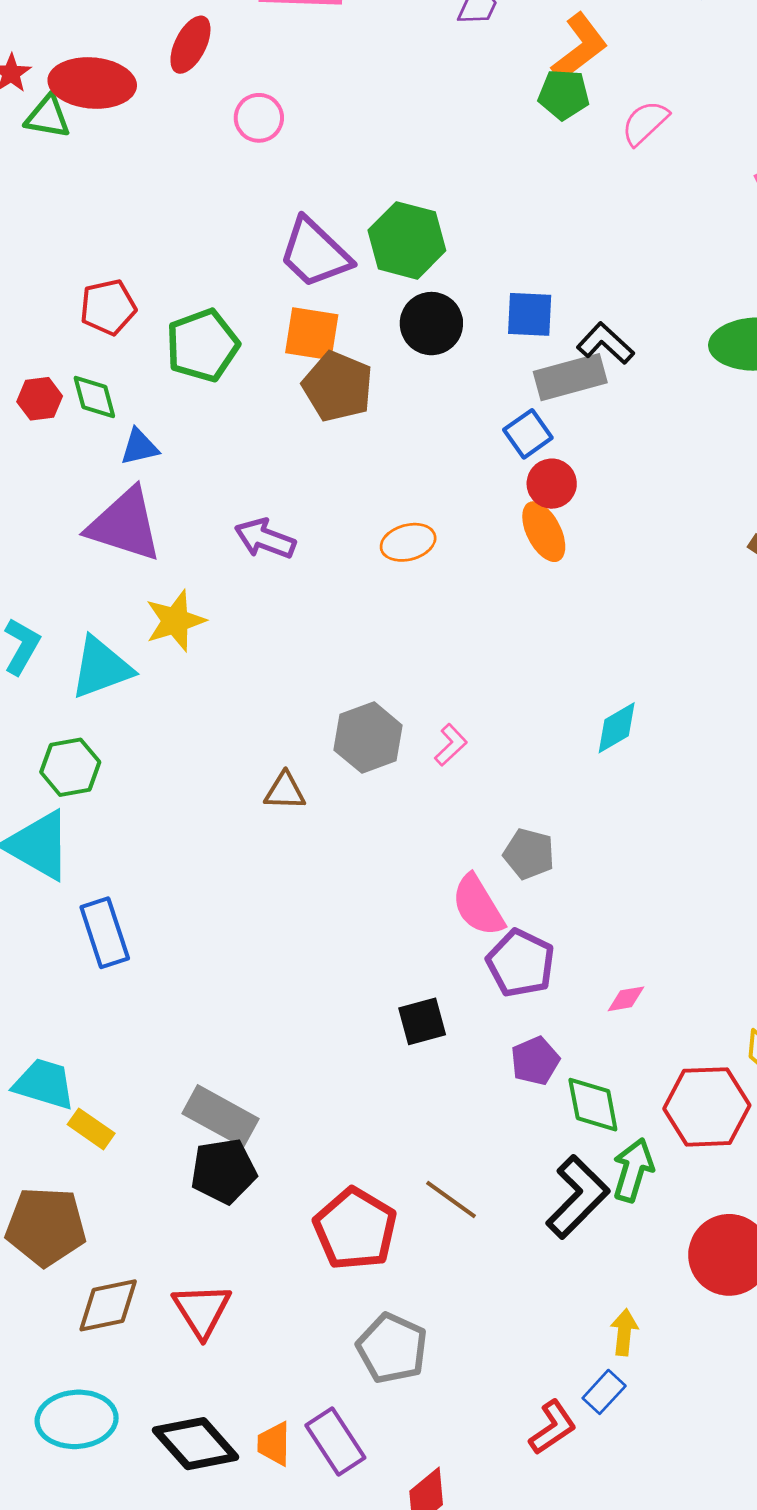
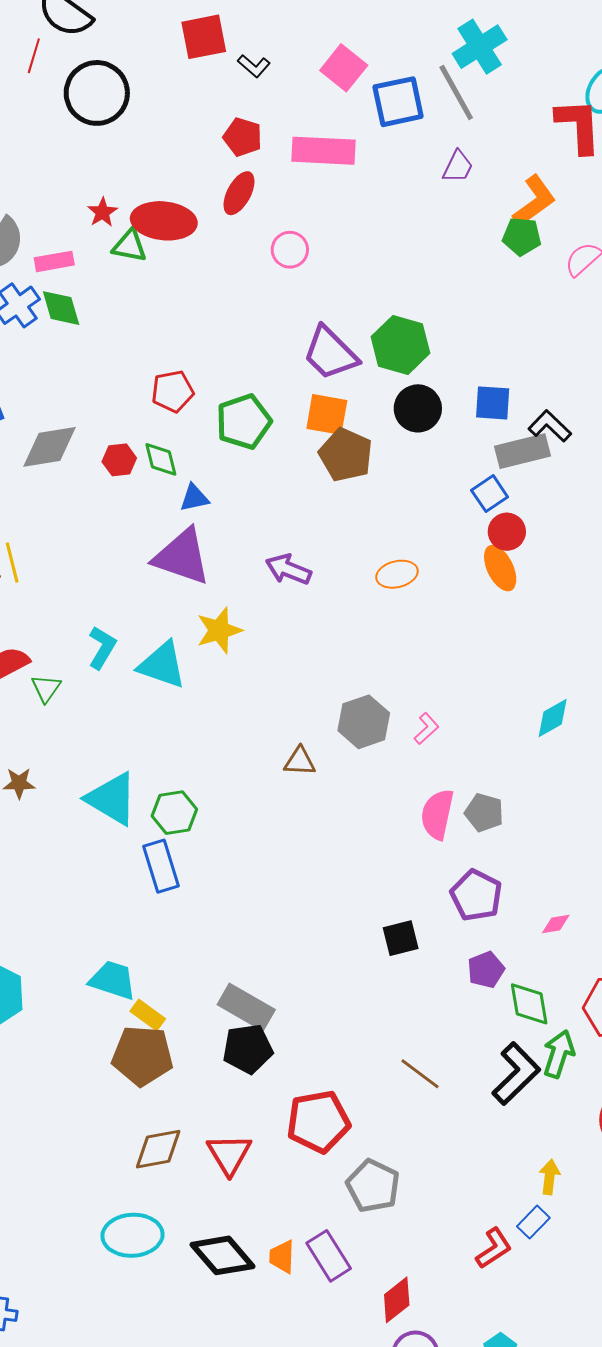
cyan triangle: (101, 668) -> (162, 665), turned 38
green hexagon: (70, 767) -> (174, 813), moved
pink semicircle: (478, 905) -> (437, 814), moved, turned 42
brown pentagon: (46, 1226) -> (142, 1056), moved
red pentagon: (355, 1229) -> (318, 1122), moved, turned 30

